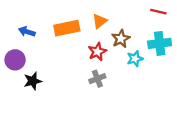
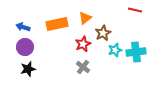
cyan cross: (160, 43) -> (136, 52), moved
purple circle: (15, 60) -> (25, 47), moved
gray cross: (97, 79) -> (83, 67), turned -32

